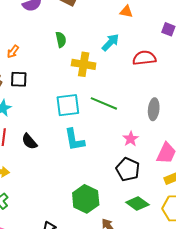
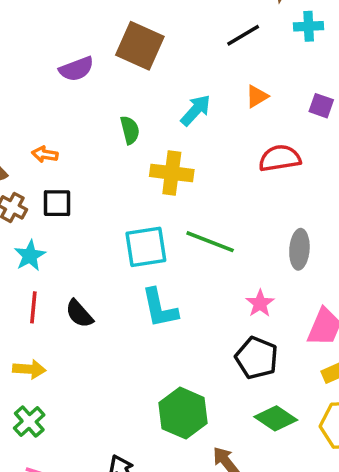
orange triangle: (126, 12) -> (257, 96), moved, turned -40
cyan arrow: (110, 42) -> (196, 110), moved
orange arrow: (13, 52) -> (45, 154), turned 64

